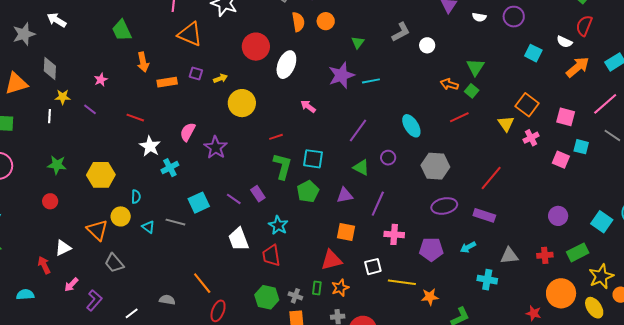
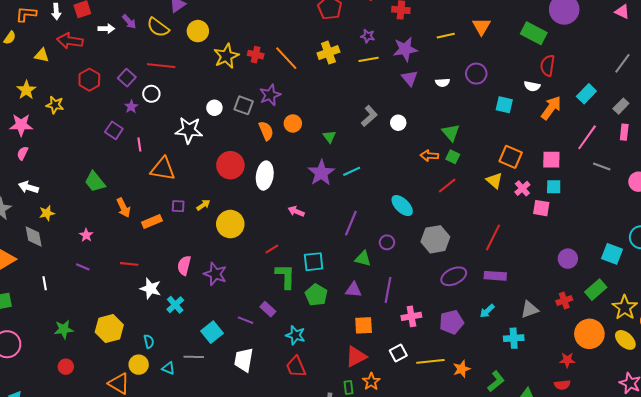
yellow star: (63, 97) -> (47, 213), moved
cyan square: (581, 147) -> (554, 187), moved
pink square: (561, 160) -> (541, 208), moved
purple triangle: (345, 195) -> (353, 290), turned 30
white trapezoid: (239, 239) -> (244, 360), moved, turned 45

